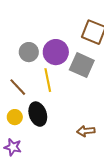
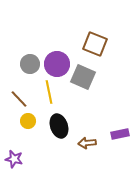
black ellipse: (38, 114) -> (59, 126), moved
yellow circle: (15, 117) -> (28, 121), moved

